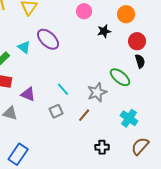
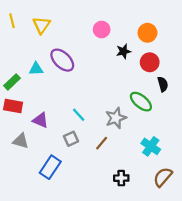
red circle: (137, 41) -> (150, 62), moved
cyan triangle: (24, 47) -> (36, 69), turned -40
blue rectangle: (18, 154) -> (50, 167), moved

